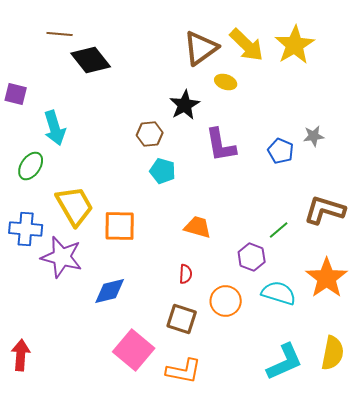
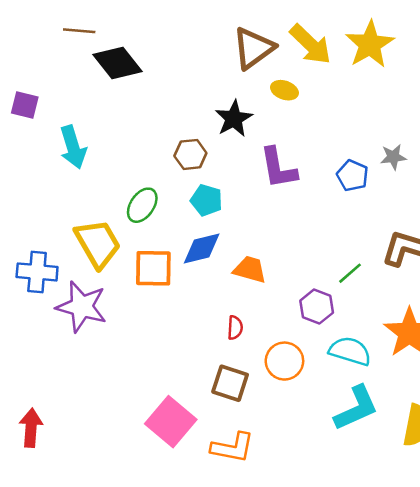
green ellipse: (31, 166) -> (142, 205), moved
blue diamond: (110, 291) -> (202, 248), moved
cyan L-shape: (285, 362) -> (356, 408), moved

